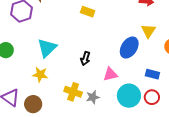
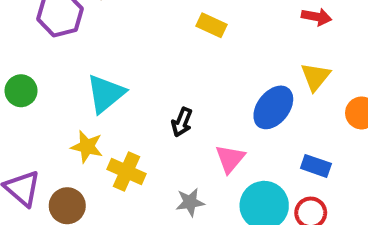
yellow rectangle: (88, 12) -> (212, 25), moved
pink triangle: (110, 74) -> (230, 159), turned -42
yellow cross: (73, 92) -> (126, 171), moved

